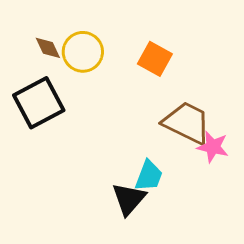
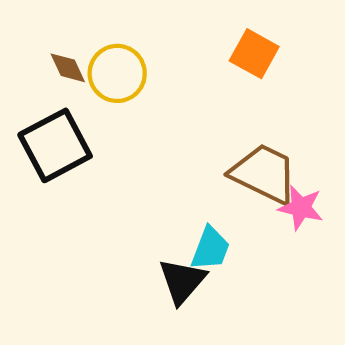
orange square: (155, 59) -> (254, 54), moved

